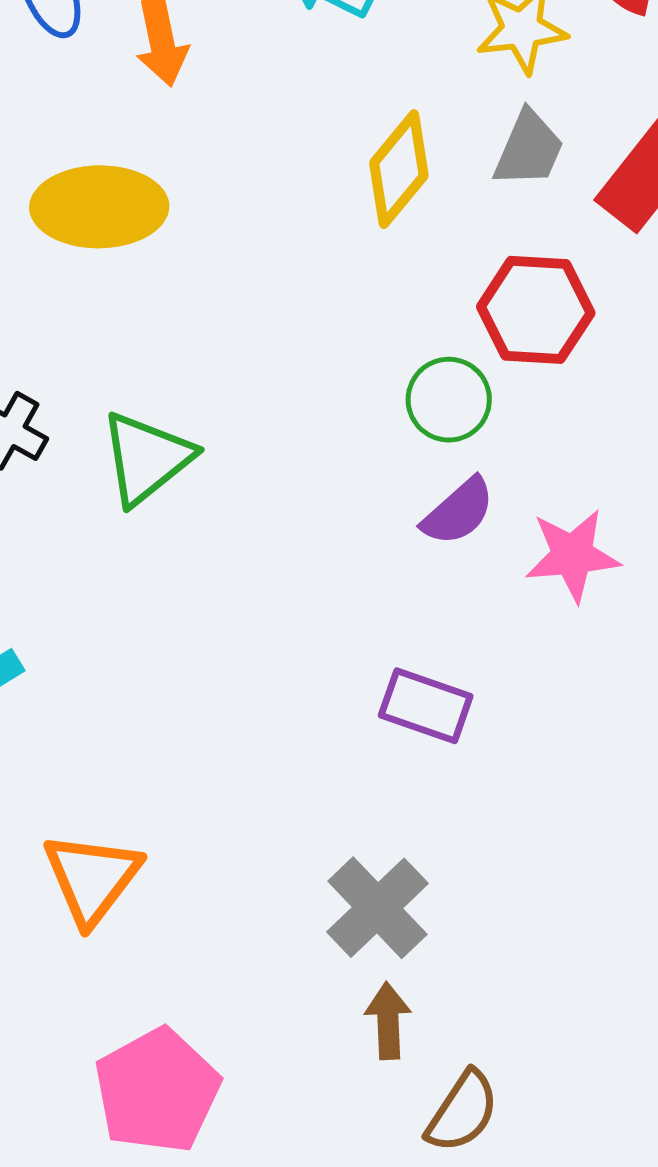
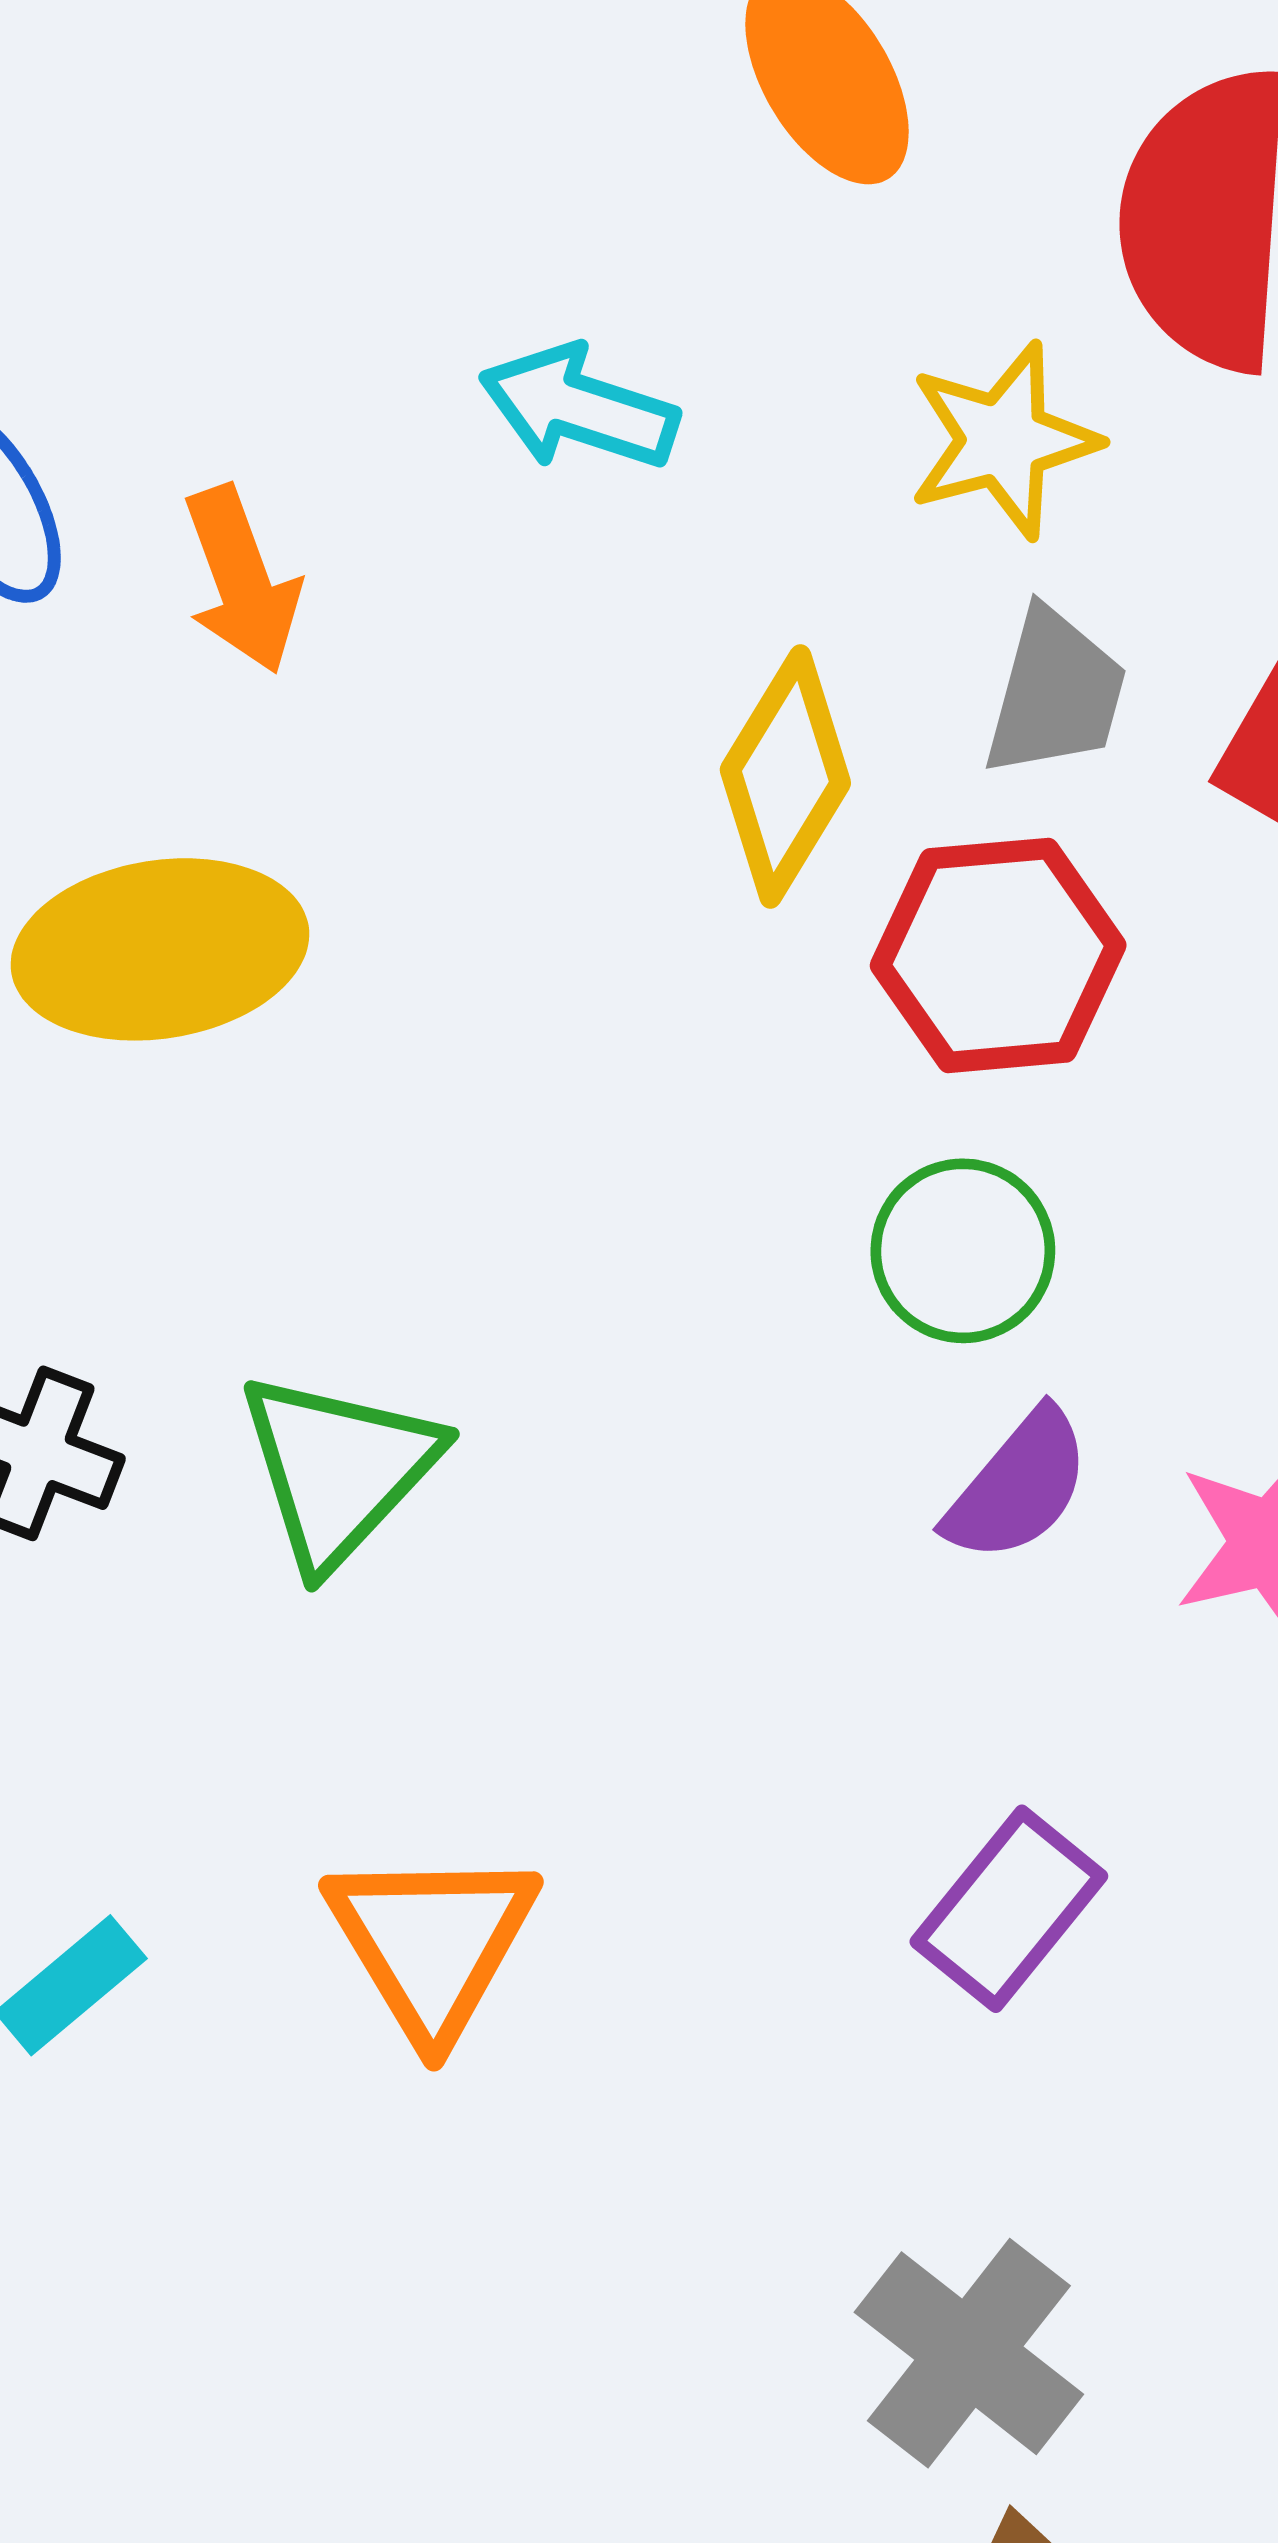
red hexagon: (536, 310) -> (998, 955), moved
purple rectangle: (426, 706) -> (1009, 1909), turned -62
orange triangle: (92, 878) -> (432, 1943), moved

